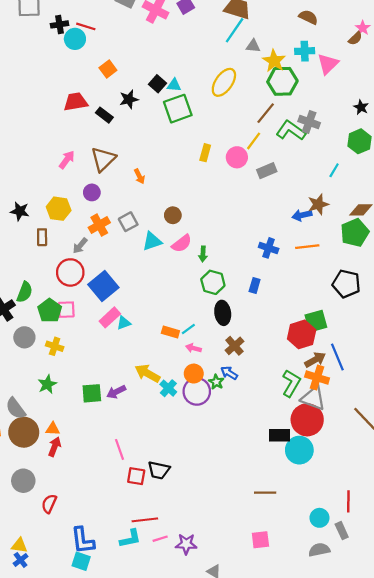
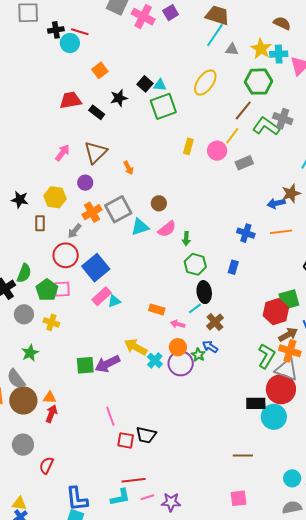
yellow star: (274, 61) -> (261, 49), moved
gray square: (128, 222) -> (118, 209), size x1.5
cyan line: (188, 329) -> (195, 308), moved
green star: (47, 384) -> (30, 353), moved
purple arrow: (116, 392) -> (107, 364), size x1.4

